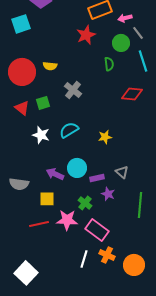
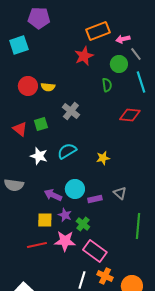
red circle: (22, 72) -> (28, 86), moved, size x0.7
gray semicircle: (19, 184) -> (14, 185), moved
purple star: (108, 194) -> (65, 215), moved

